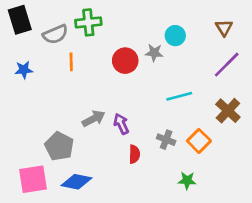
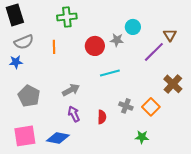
brown triangle: (224, 28) -> (170, 35), moved
gray semicircle: (55, 34) -> (24, 42), moved
purple line: (227, 65) -> (154, 52), moved
blue star: (24, 70) -> (16, 62), moved
cyan line: (179, 96) -> (110, 73), moved
purple arrow: (121, 124) -> (74, 114), moved
gray pentagon: (59, 146) -> (29, 96), moved

